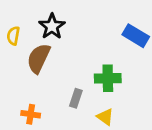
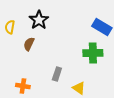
brown semicircle: (39, 58) -> (29, 44), size x0.6
green cross: (108, 78) -> (93, 53), moved

